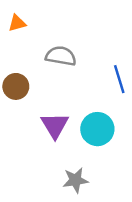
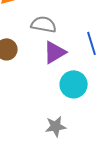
purple triangle: (55, 125) -> (55, 52), moved, turned 30

